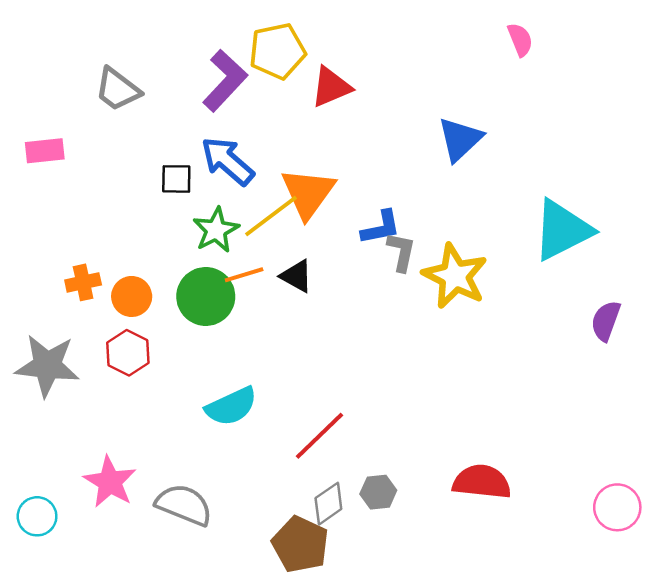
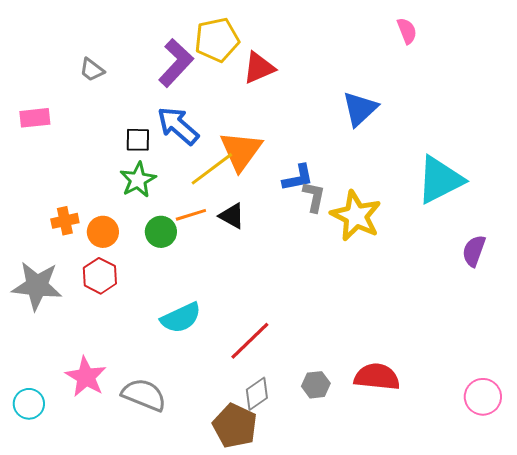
gray trapezoid: (118, 89) -> (92, 70), size x0.7
green star: (216, 230) -> (138, 180), moved
green circle: (206, 296) -> (161, 232), size x0.7
gray hexagon: (378, 492) -> (316, 385), moved

